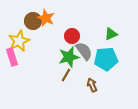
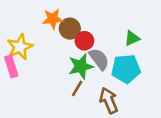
orange star: (46, 18) -> (53, 19), turned -30
brown circle: (33, 21) -> (70, 29), moved
brown arrow: (92, 85) -> (109, 101), size x1.5

